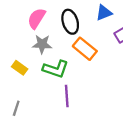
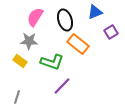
gray star: (42, 44) -> (29, 41), moved
purple line: (67, 96) -> (62, 86), turned 48

